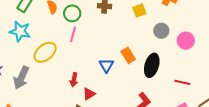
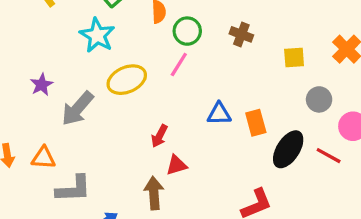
blue triangle: (106, 65) -> (219, 114), moved, turned 42
red line: (182, 82) -> (329, 156), moved

